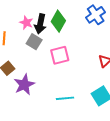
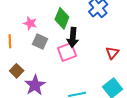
black arrow: (40, 24) -> (73, 37), moved

